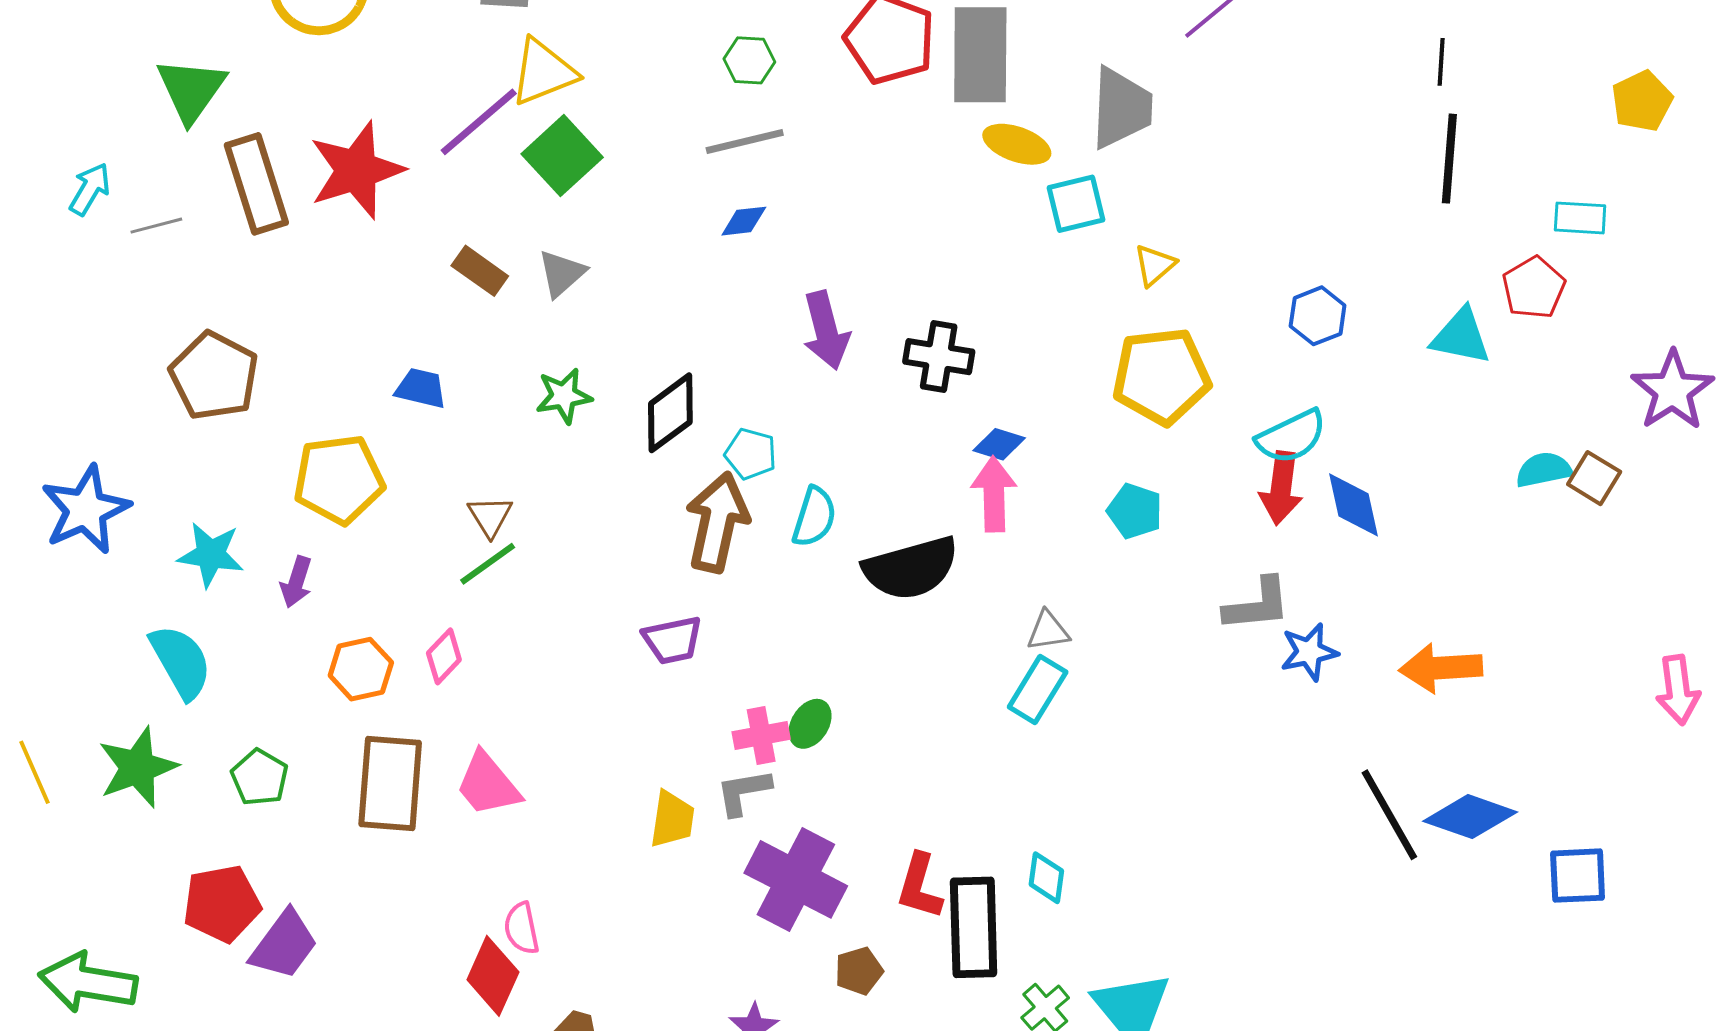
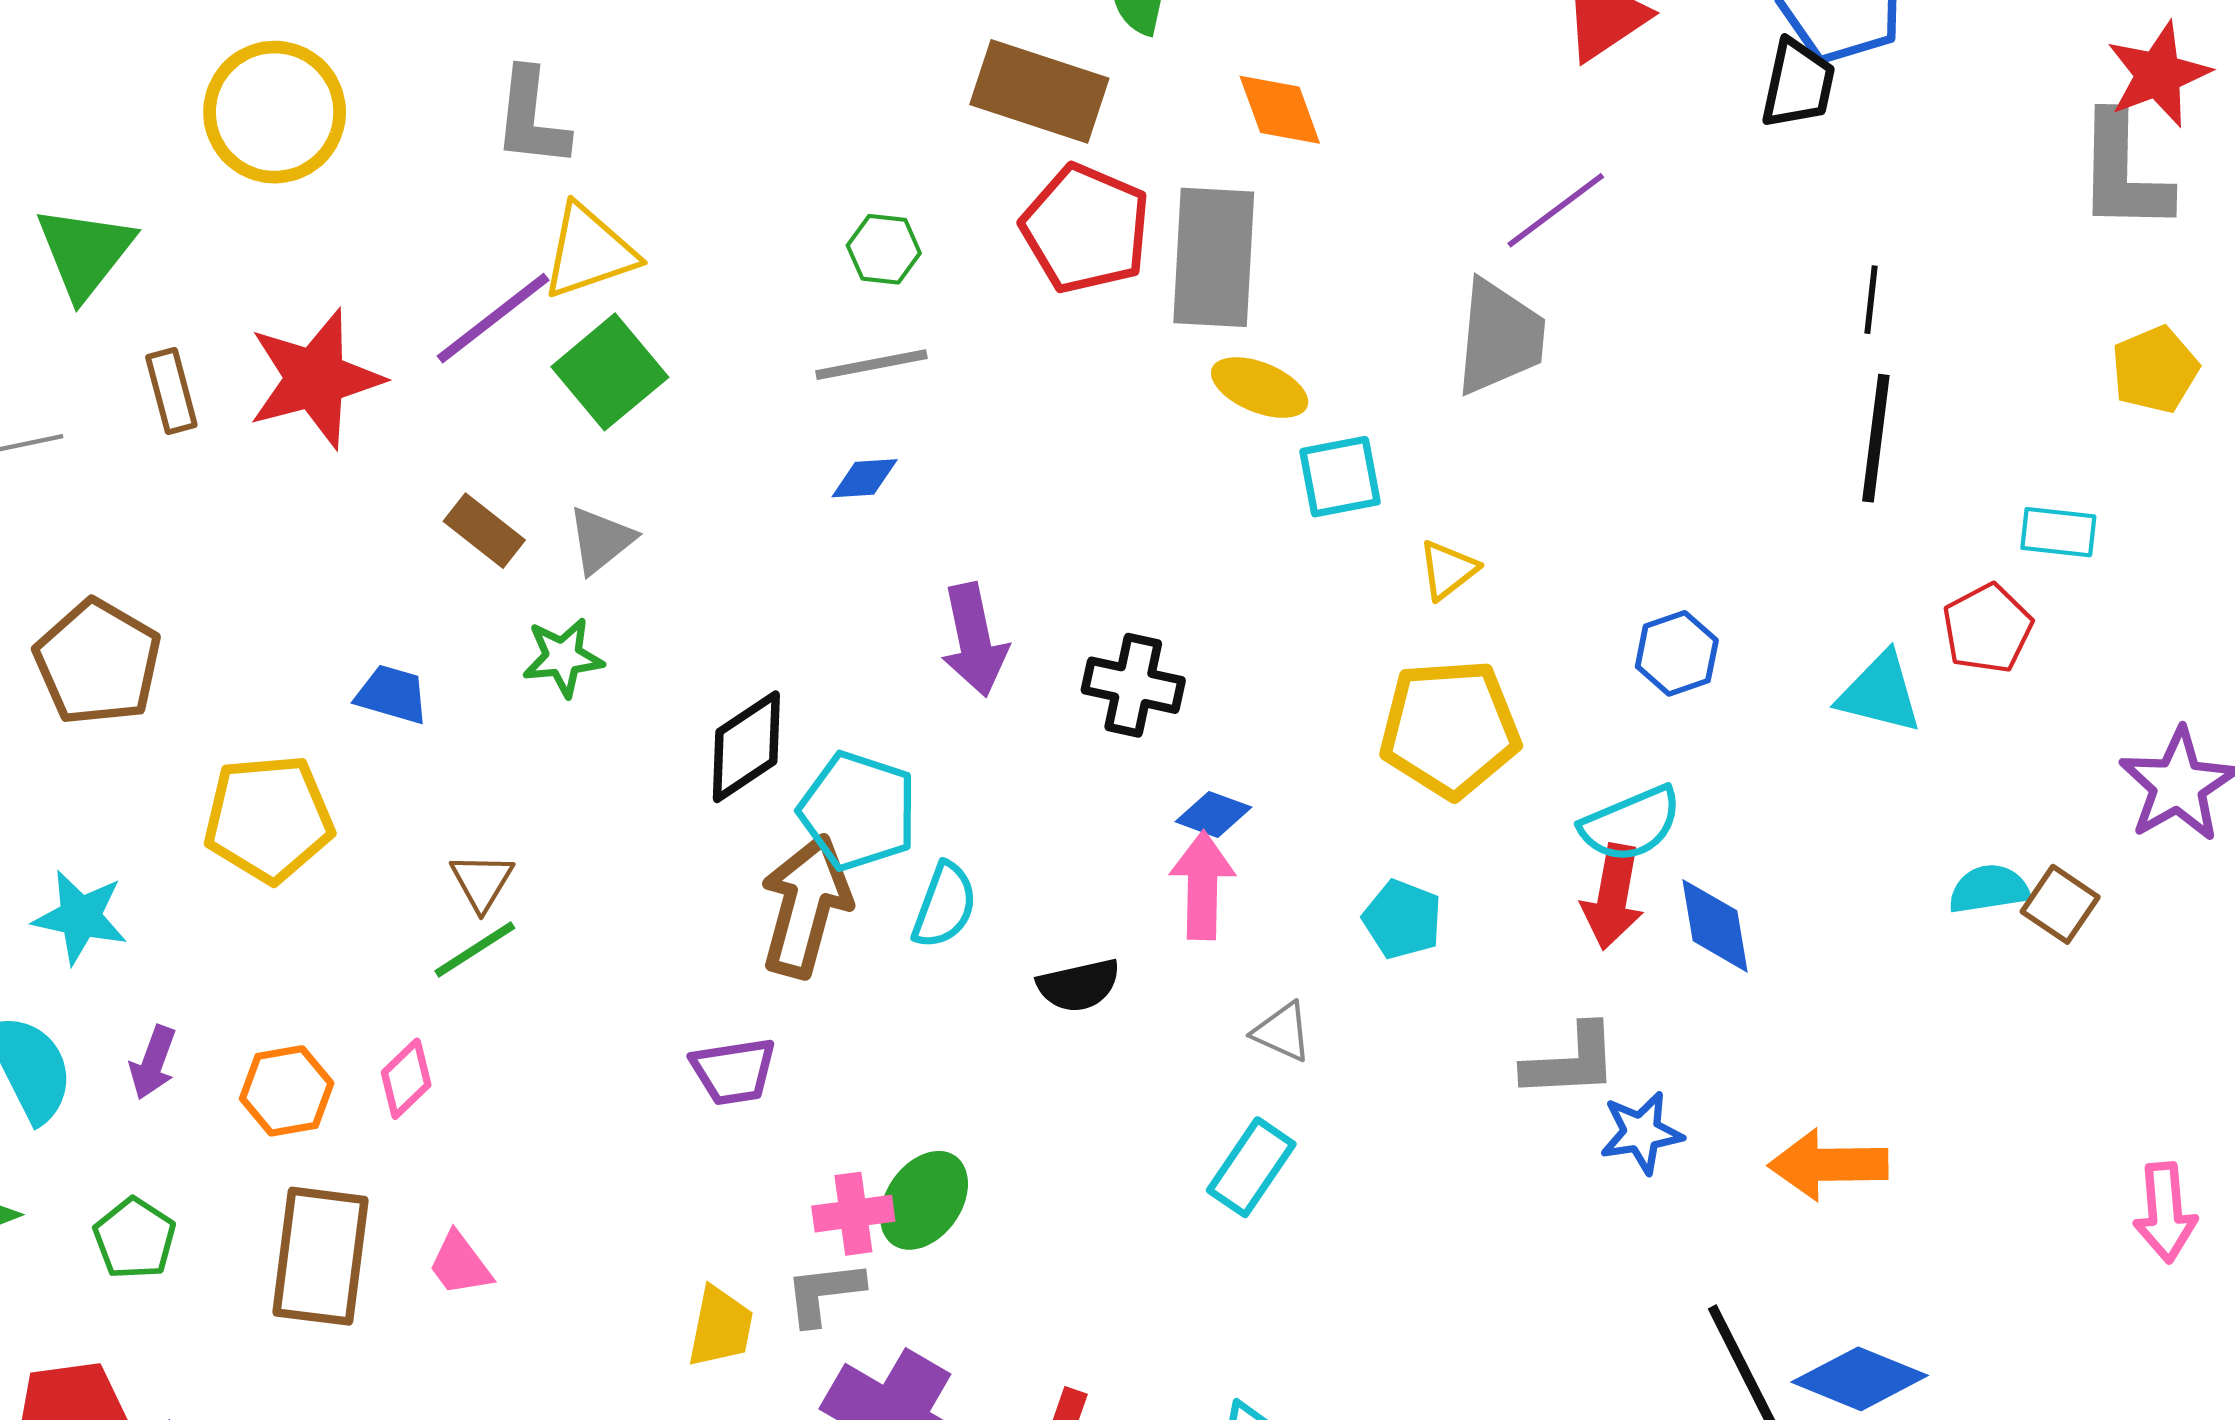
gray trapezoid: (1121, 108) -> (1500, 337), moved
brown rectangle: (256, 184) -> (171, 391), size x0.6
green star: (564, 396) -> (563, 657), moved
cyan pentagon: (751, 454) -> (858, 811), size x1.6
black semicircle: (911, 568) -> (1079, 985), size x0.6
purple arrow: (296, 582) -> (153, 1063), moved
gray triangle: (1048, 631) -> (1282, 1032), moved, turned 30
green ellipse: (810, 724) -> (924, 1200), size x1.4
pink trapezoid: (488, 784) -> (460, 1264), size x0.7

